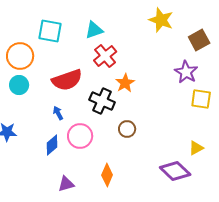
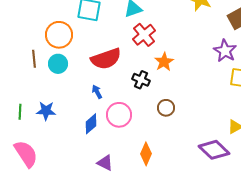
black cross: (102, 101) -> (141, 80), size x0.7
purple triangle: (66, 184) -> (105, 163), turned 42

